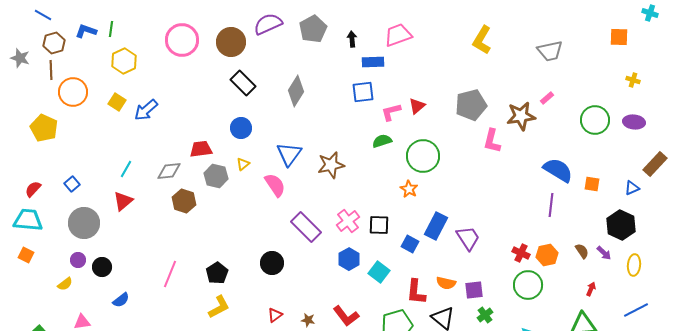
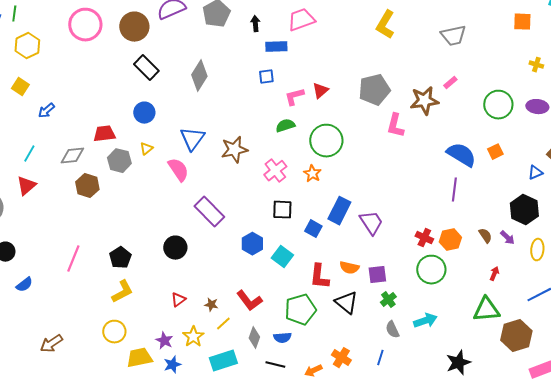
blue square: (363, 92) -> (266, 77), size x0.7
blue arrow: (146, 110) -> (46, 111), moved, size x0.7
orange square: (592, 184) -> (495, 152), moved, turned -35
pink cross: (348, 221) -> (275, 171), moved

